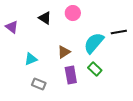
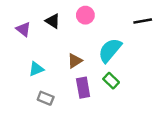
purple triangle: (12, 27) -> (23, 29), moved
black line: (119, 32) -> (143, 21), moved

